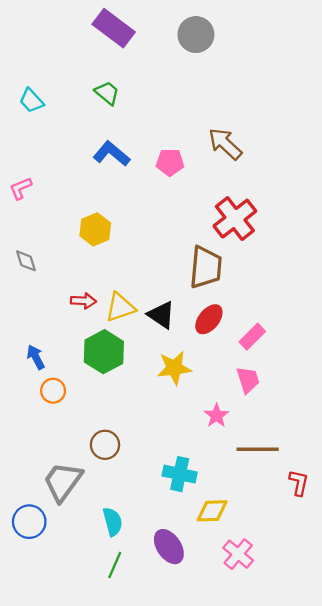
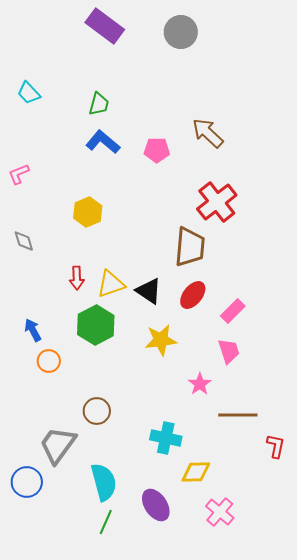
green trapezoid: (107, 93) -> (99, 104), moved, turned 65
red arrow: (83, 301) -> (77, 278), turned 85
cyan semicircle: (113, 522) -> (104, 482), size x1.4

